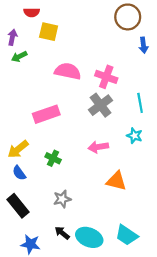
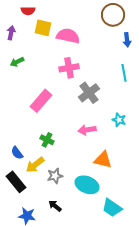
green arrow: (19, 57) -> (17, 62), moved
pink semicircle: (68, 71) -> (68, 36), moved
pink cross: (106, 77) -> (69, 68), moved, turned -30
cyan line: (140, 103) -> (124, 73), moved
pink rectangle: (46, 114) -> (41, 101), turned -30
yellow arrow: (18, 149) -> (35, 165), moved
cyan ellipse: (89, 237) -> (87, 185), moved

